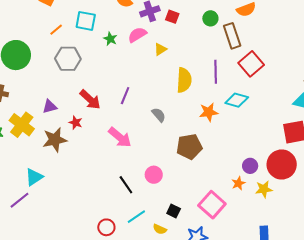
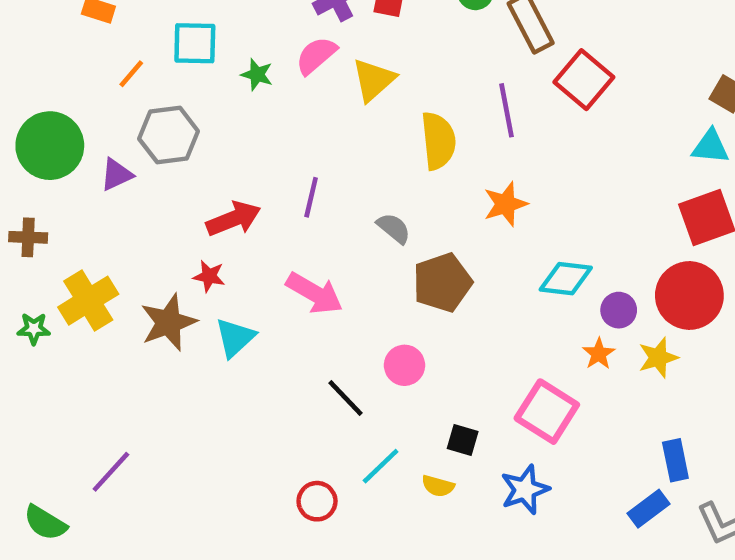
yellow triangle: (160, 49) -> (374, 80), size x1.5
red arrow: (90, 99) -> (234, 219), turned -55
cyan diamond: (237, 100) -> (566, 279), moved
purple triangle: (50, 107) -> (116, 174), moved
yellow cross: (22, 125) -> (88, 301), turned 30
brown pentagon: (189, 147) -> (442, 283), moved
cyan triangle: (34, 177) -> (235, 338), moved

